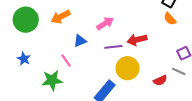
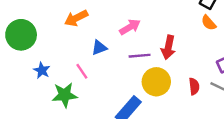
green circle: (26, 20) -> (21, 35), moved
red arrow: (137, 40) -> (168, 47), turned -66
blue star: (24, 59) -> (42, 70), moved
red semicircle: (160, 80) -> (194, 86), moved, turned -72

